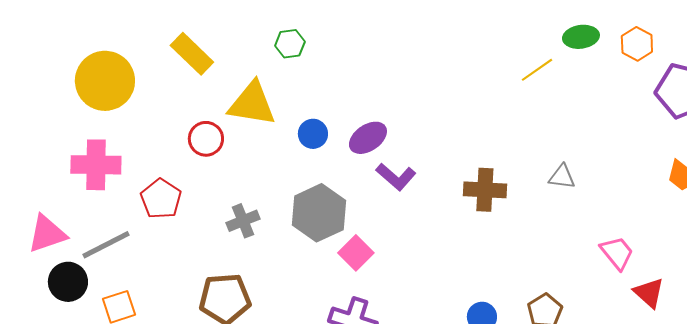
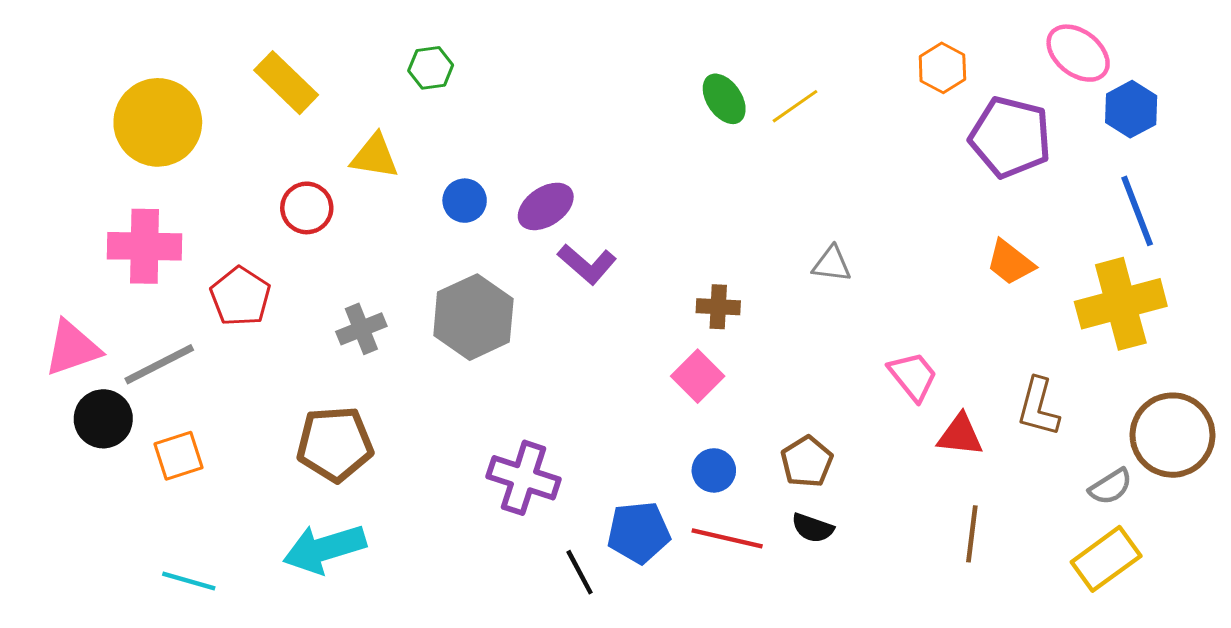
green ellipse: (581, 37) -> (724, 99), moved, turned 64
yellow triangle: (252, 104) -> (375, 156), size x0.7
brown cross: (485, 190) -> (718, 307), moved, size x0.7
pink square: (356, 253) -> (698, 376), moved
red triangle: (649, 293) -> (960, 435), turned -36

